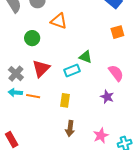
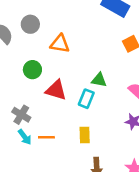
red triangle: (41, 68) -> (56, 90), moved, turned -48
cyan rectangle: (72, 71) -> (86, 99), turned -35
cyan arrow: (15, 93) -> (25, 137), turned -120

